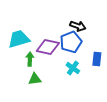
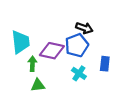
cyan trapezoid: (19, 39) -> (21, 42), turned 100

